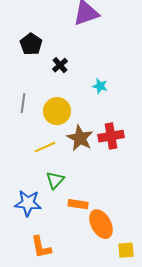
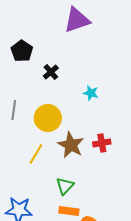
red cross: (111, 136) -> (102, 143), size x0.7
yellow line: (45, 147) -> (36, 154), turned -35
green triangle: (55, 180) -> (65, 186), moved

